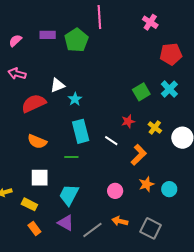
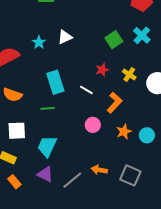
white triangle: (57, 85) -> (65, 37), moved
cyan star: (75, 99) -> (39, 42), moved
pink circle: (115, 191) -> (93, 125), moved

